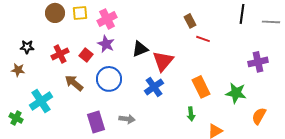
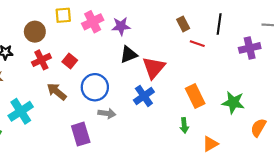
brown circle: (55, 13) -> (35, 32), moved
black line: (242, 14) -> (219, 24), moved
purple star: (106, 44) -> (121, 26), moved, turned -30
purple cross: (258, 62) -> (250, 48), moved
gray arrow: (127, 119) -> (107, 113), moved

